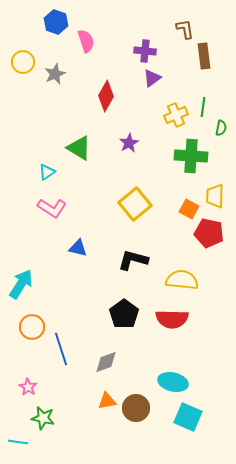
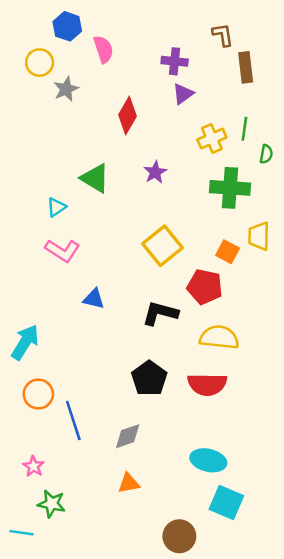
yellow circle: (23, 62) -> (40, 63), moved
red pentagon: (209, 233) -> (205, 287), moved
brown circle: (136, 408) -> (179, 536), moved

